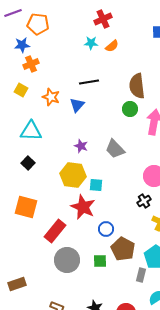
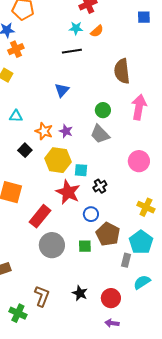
black line: (89, 82) -> (72, 51), moved
orange star: (51, 97) -> (44, 131), moved
green circle: (130, 109) -> (103, 110), moved
cyan triangle: (31, 131) -> (16, 116), size x0.6
black square: (28, 163) -> (25, 150), moved
black cross: (144, 201) -> (100, 186), moved

